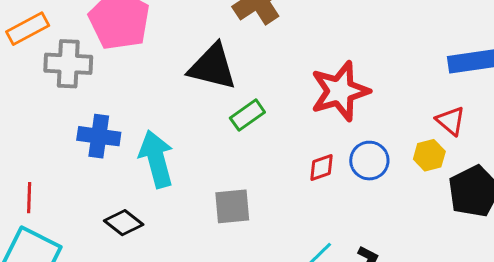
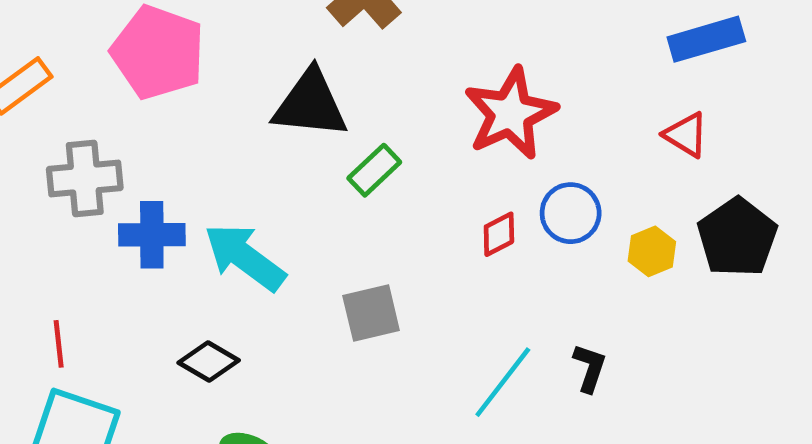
gray cross: (68, 64) -> (85, 178), moved
yellow hexagon: (429, 155) -> (652, 251), moved
cyan arrow: (156, 159) -> (245, 257), turned -30

